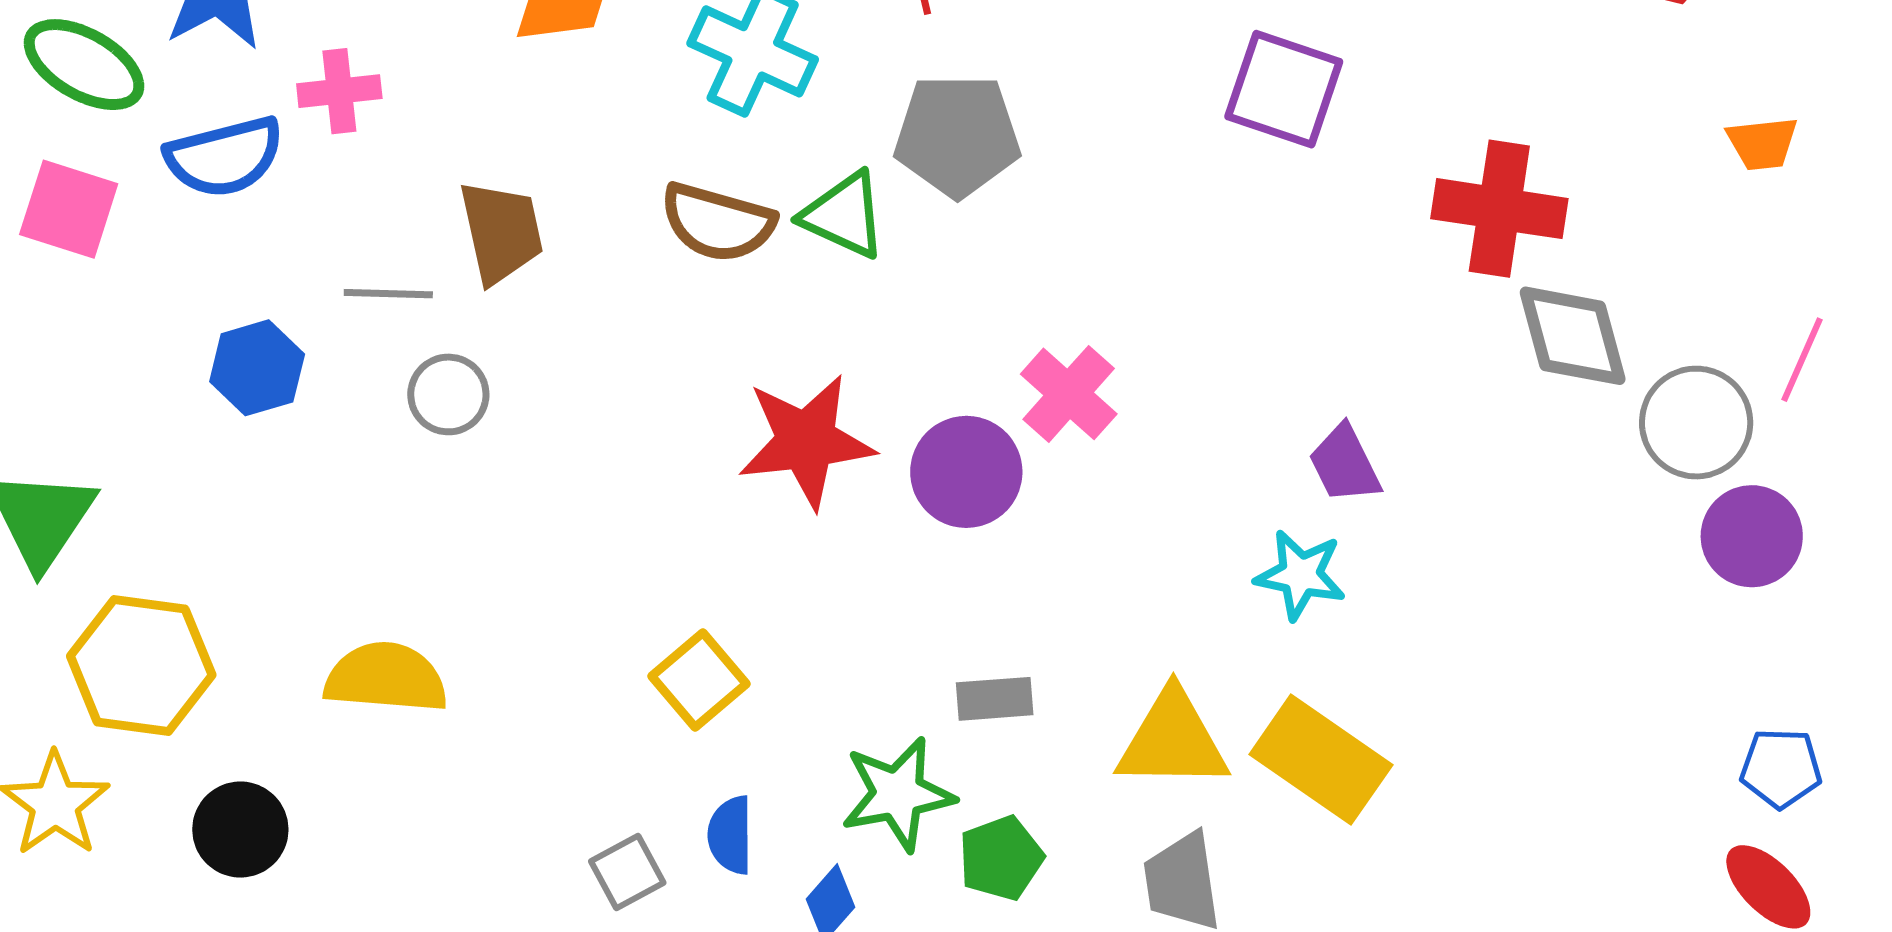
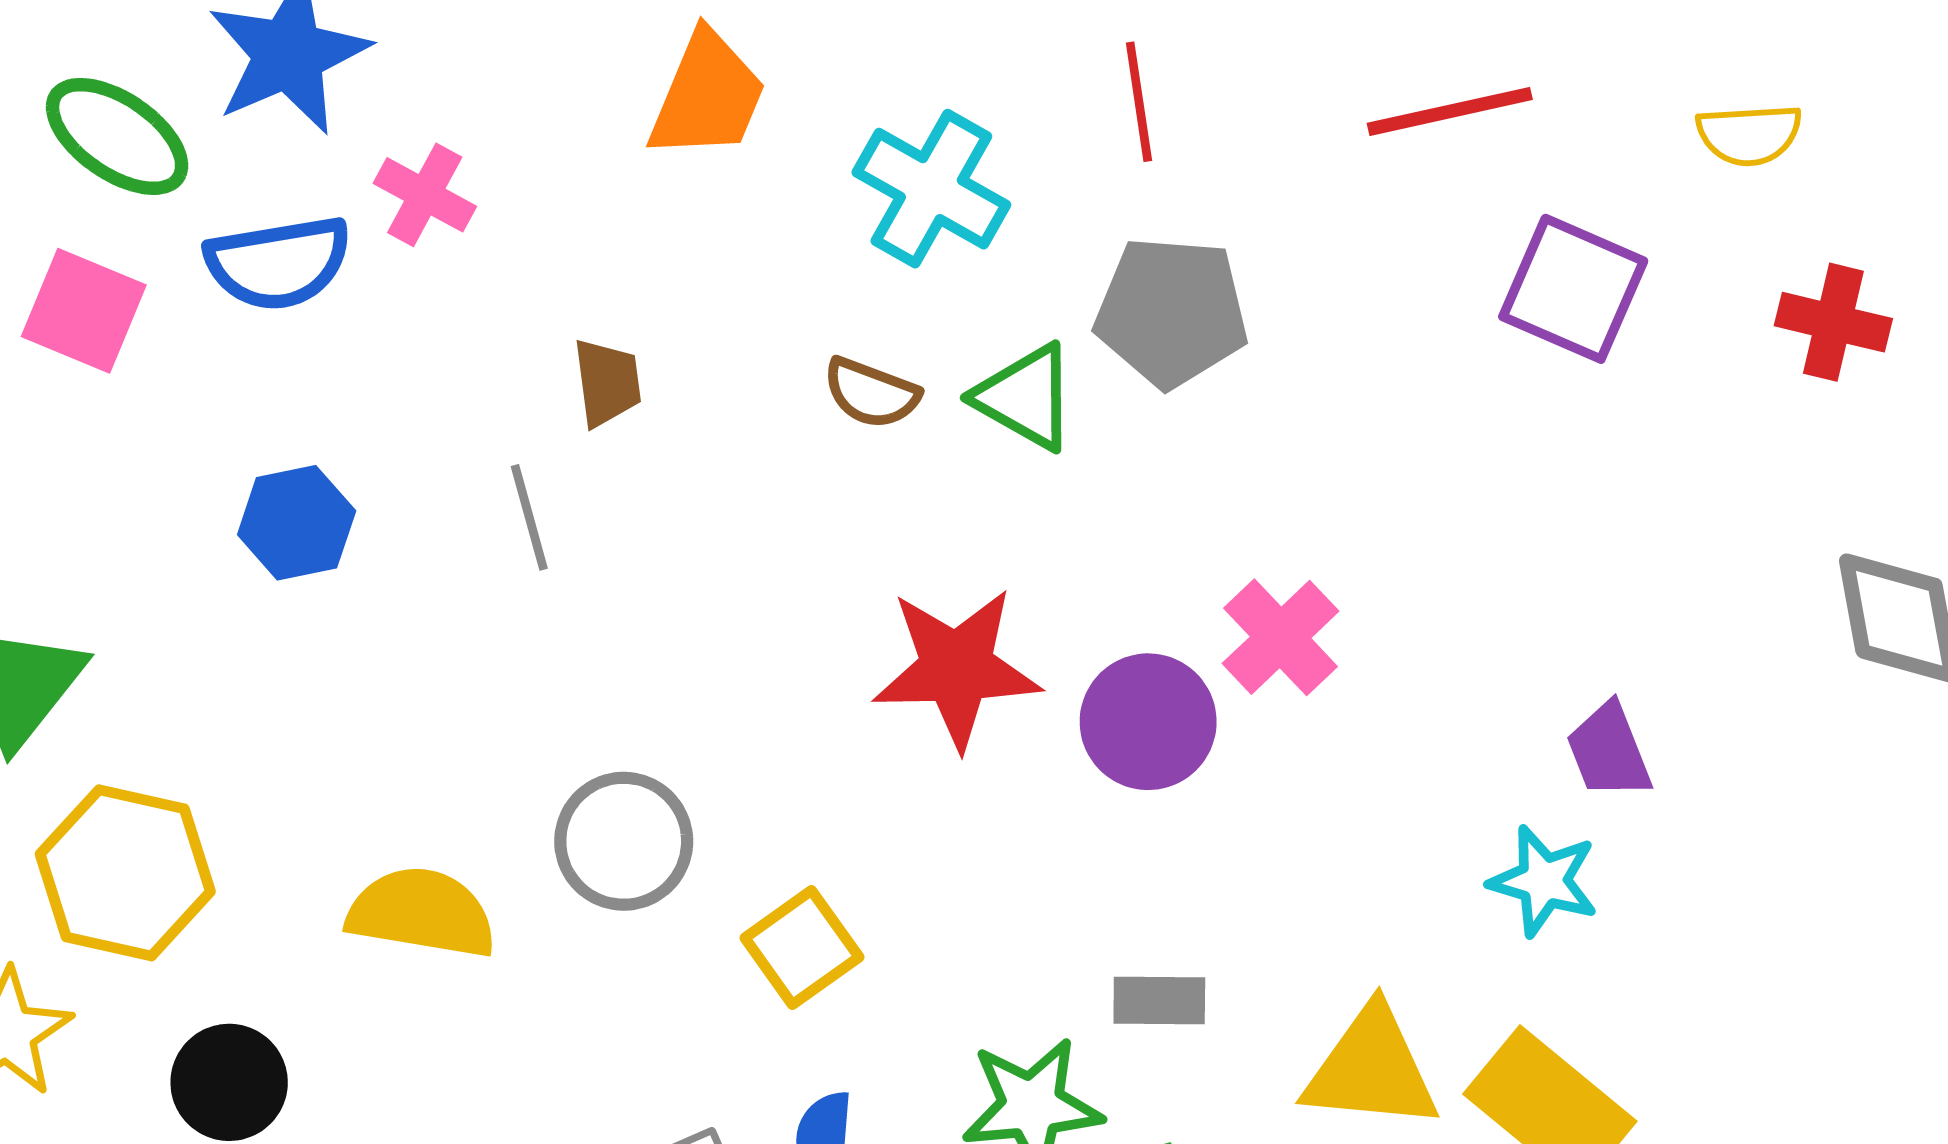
pink cross: (339, 91) -> (425, 195), turned 30
red cross: (1499, 209) -> (1833, 322), moved, size x0.7
brown semicircle: (718, 222) -> (871, 393), size x0.7
brown trapezoid: (501, 232) -> (607, 383), size x0.7
gray line: (388, 294) -> (529, 517), moved, turned 68
gray circle: (448, 394) -> (624, 841), moved, size x1.4

